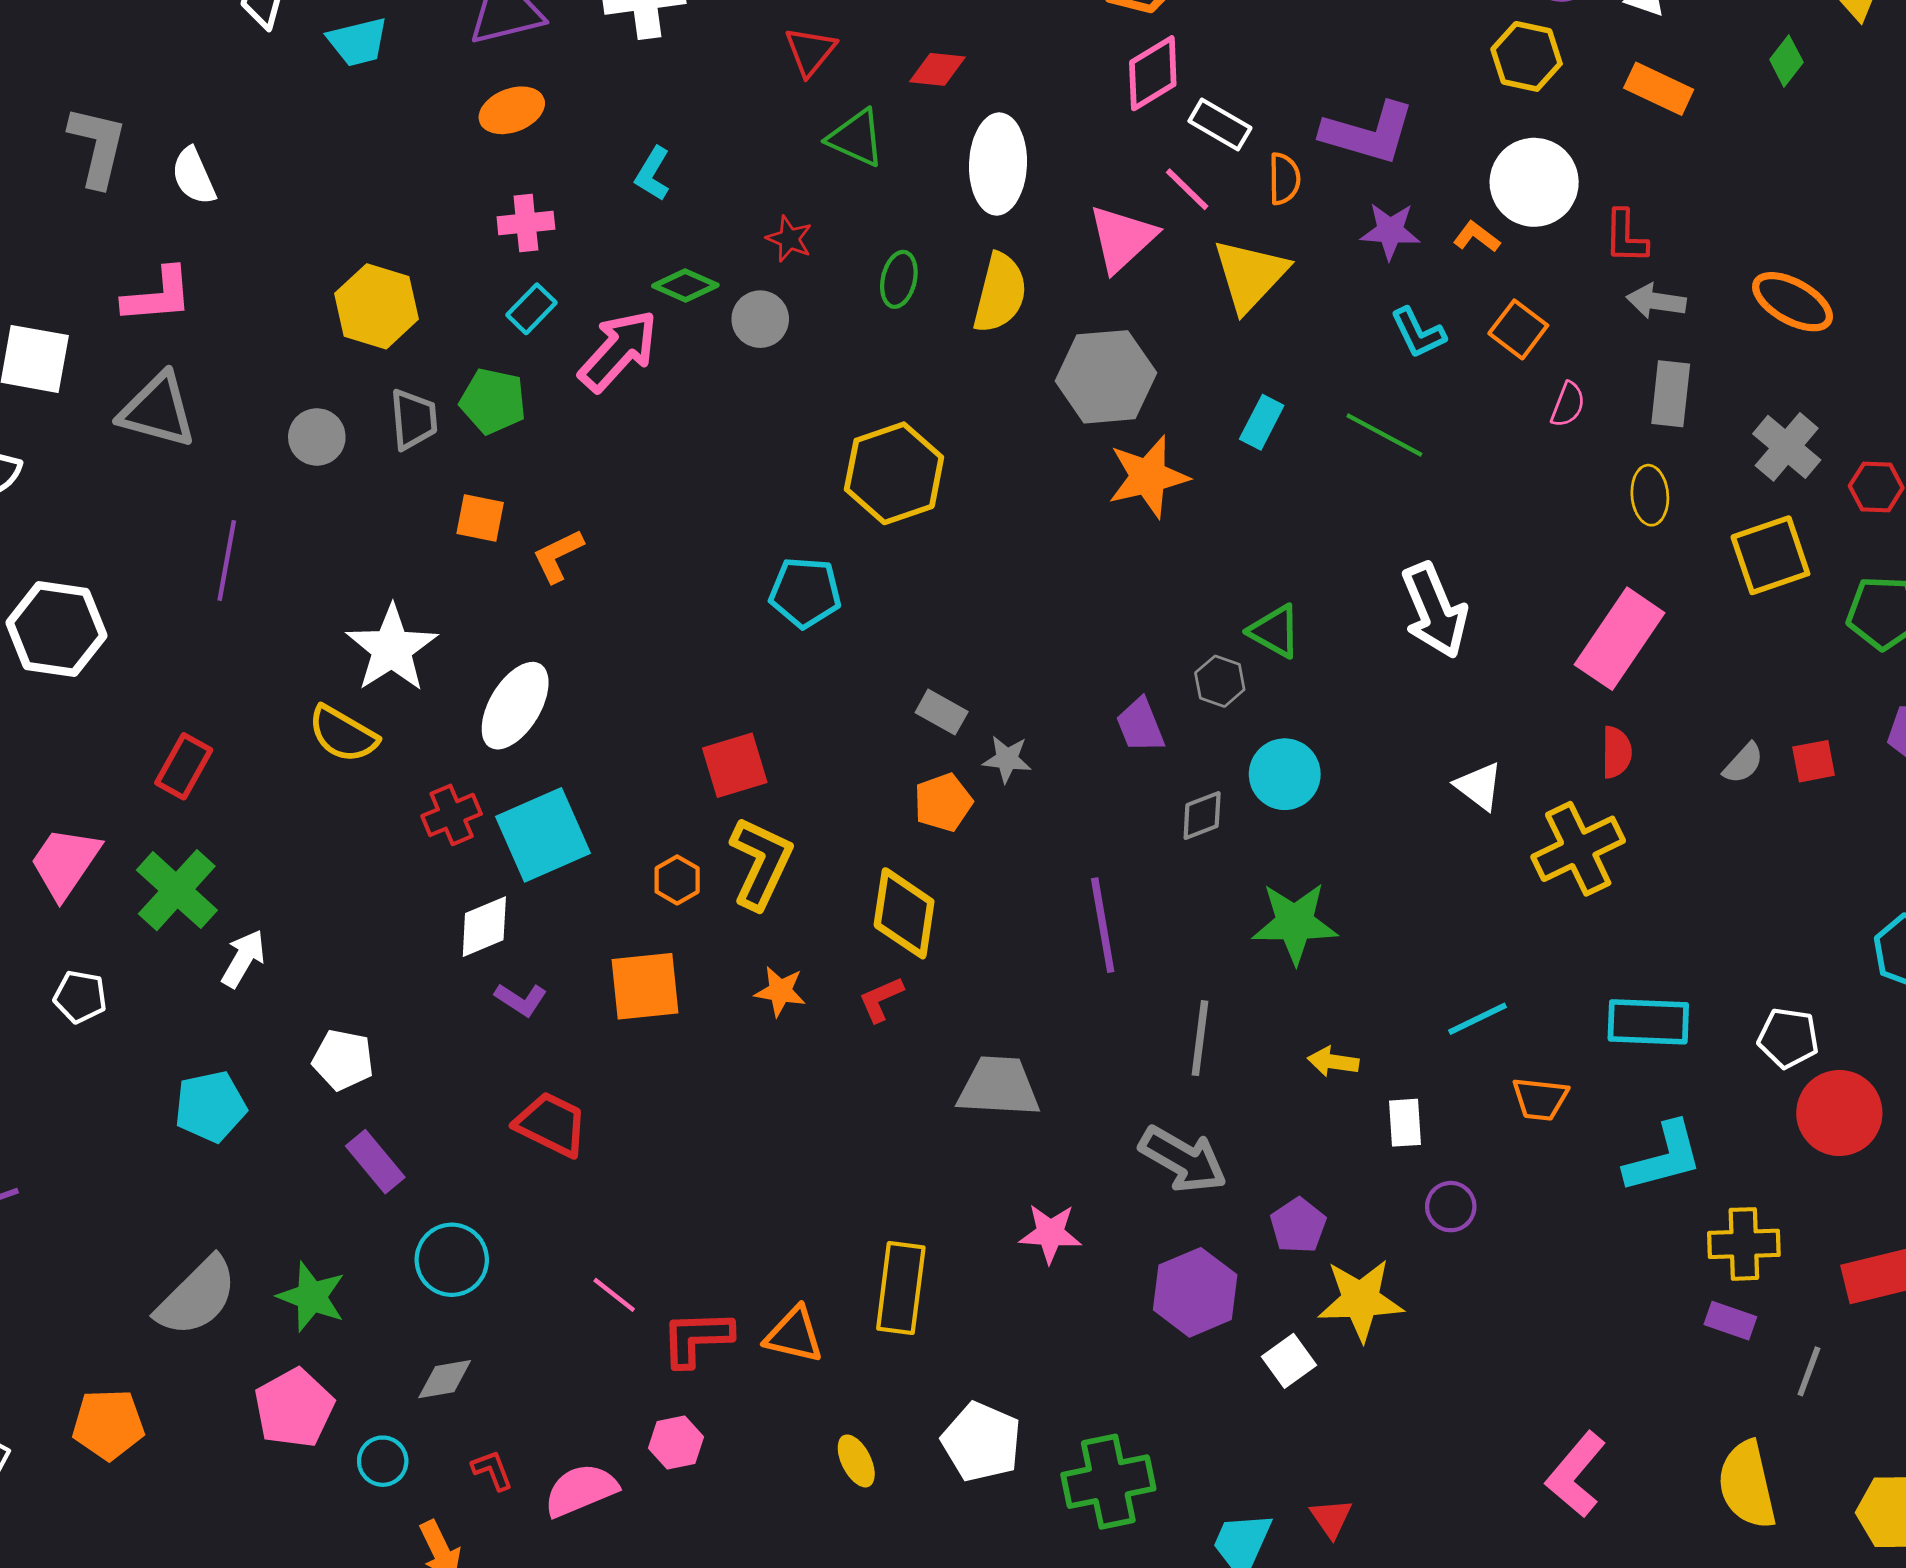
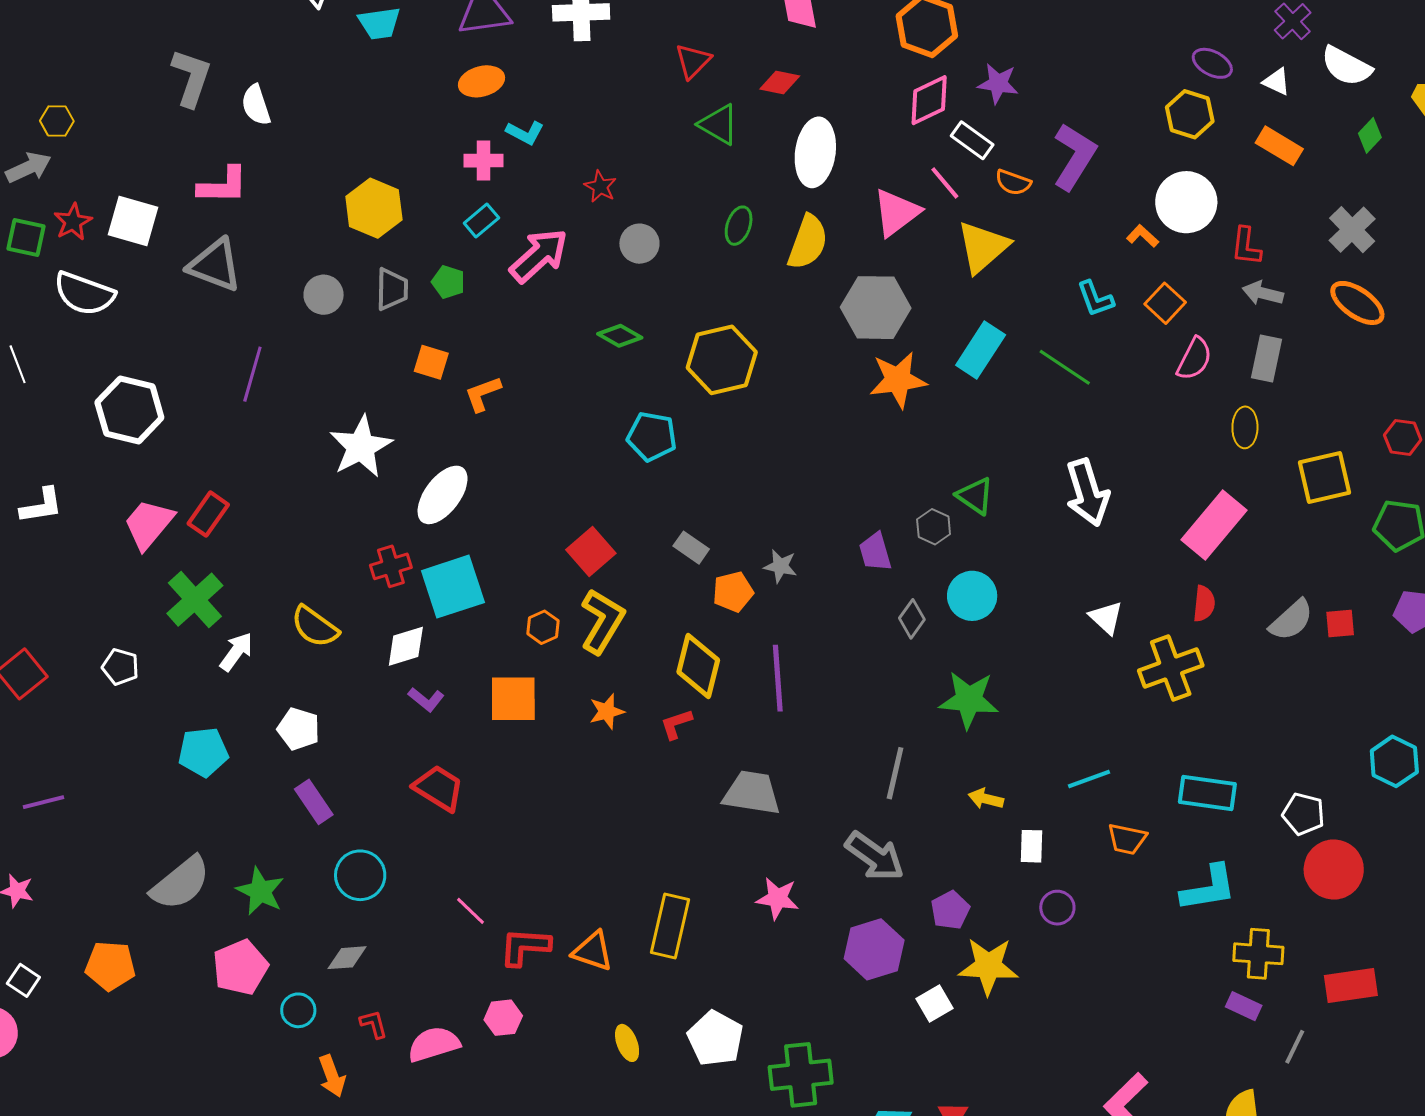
purple L-shape: (1368, 133) -> (1074, 156), turned -80
cyan L-shape: (653, 174) -> (525, 133), moved, turned -99
orange semicircle: (1284, 179) -> (1013, 182), turned 105
purple star: (1390, 231) -> (998, 84), moved
red star: (789, 239) -> (600, 187), moved
green diamond: (685, 285) -> (620, 336), moved
green pentagon: (493, 401) -> (448, 282), size x0.7
pink semicircle: (1568, 404) -> (1194, 359), size x1.4
cyan rectangle: (1262, 422) -> (981, 350), size x1.5
gray cross: (1787, 447) -> (1352, 230), moved
gray rectangle: (942, 712) -> (691, 548), moved
yellow semicircle: (343, 734) -> (315, 627), moved
gray semicircle: (1743, 763) -> (1291, 620), size x1.5
red square: (735, 765) -> (591, 552), turned -30
gray diamond: (1202, 816) -> (912, 619), turned -39
pink trapezoid: (65, 863) -> (149, 524), moved
purple line: (1103, 925) -> (778, 678), moved
orange star: (780, 991) -> (607, 712), turned -30

